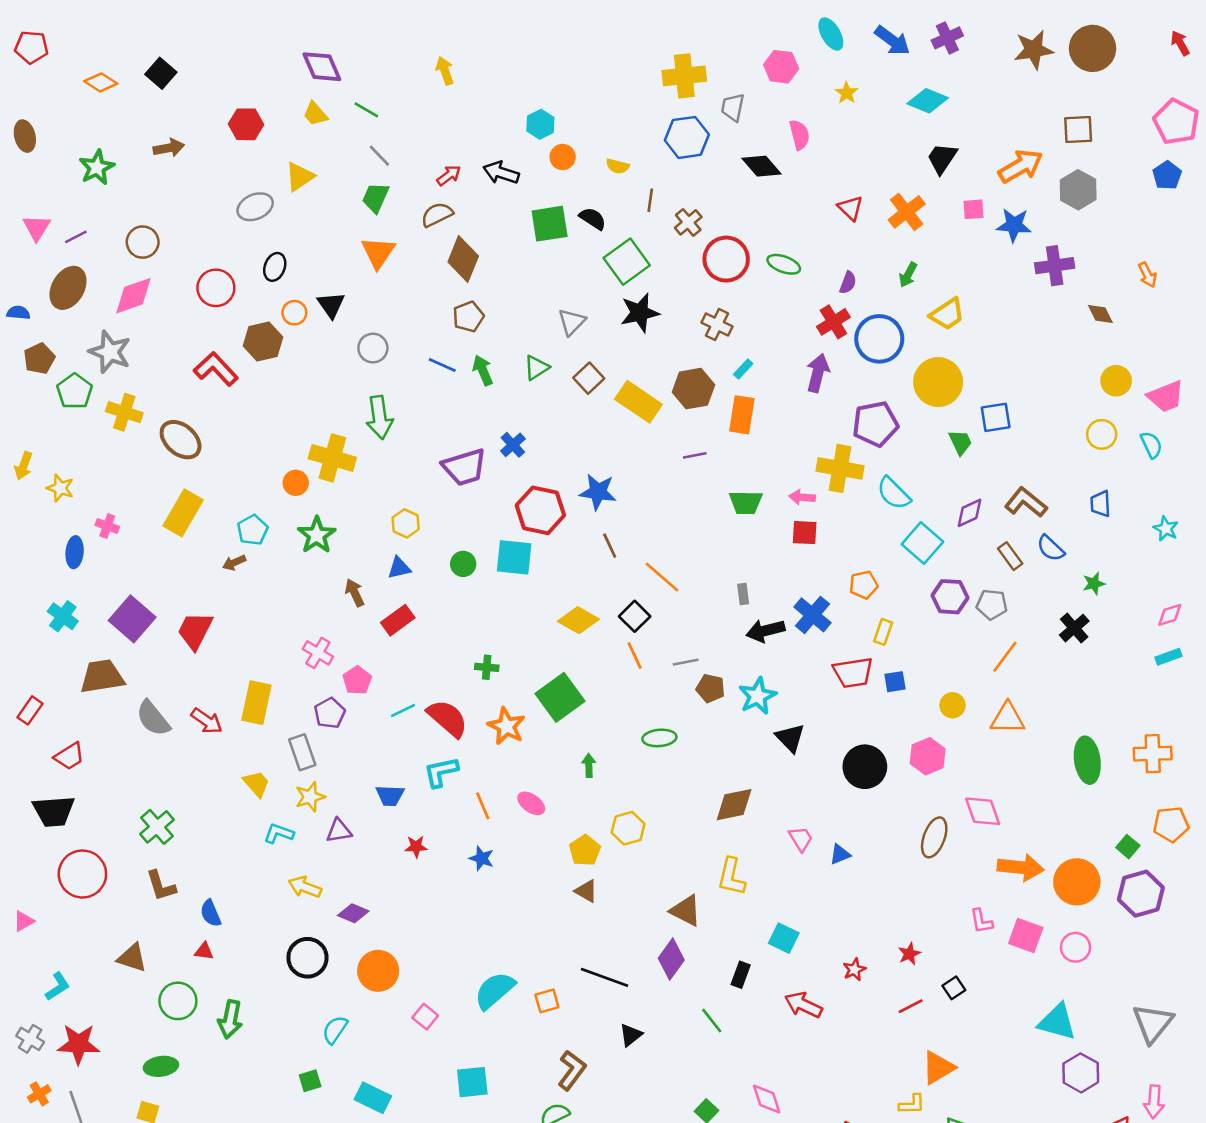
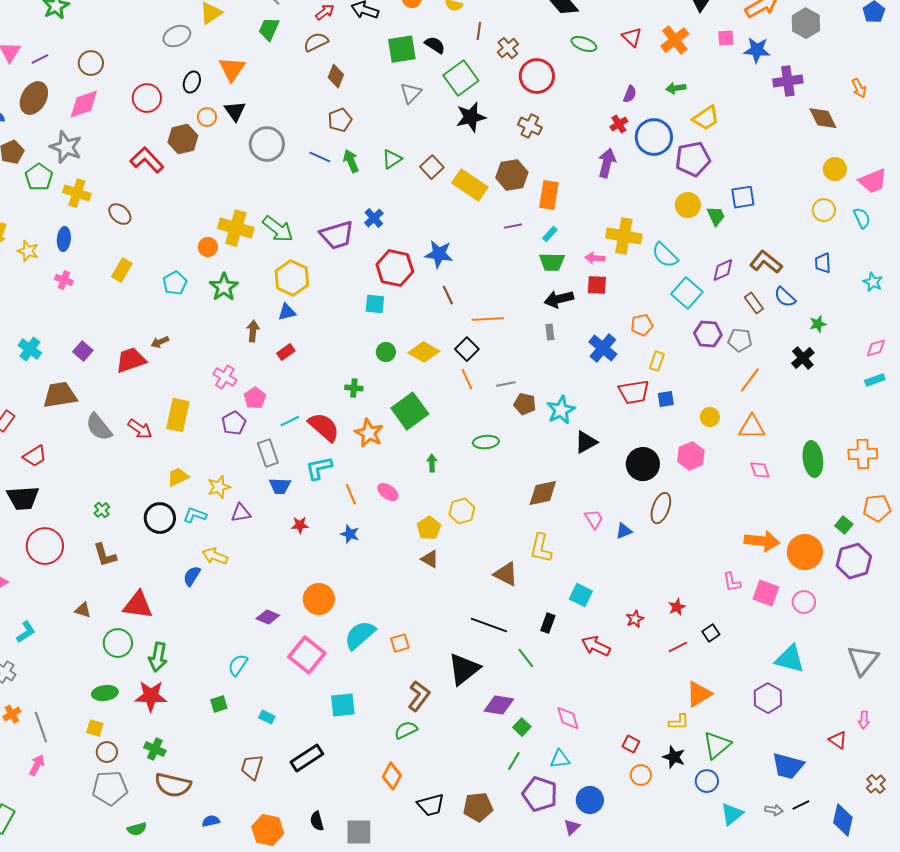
orange triangle: (378, 253) -> (232, 69), moved
brown diamond: (463, 259) -> (336, 76), size x0.7
green ellipse: (784, 264) -> (584, 44), moved
green arrow: (908, 275) -> (676, 88), turned 54
brown diamond: (1100, 314) -> (823, 118), size x1.4
gray triangle: (572, 322) -> (411, 93), moved
red cross: (833, 322) -> (619, 124), size x0.7
gray circle: (373, 348) -> (267, 144), size x1.5
cyan rectangle: (743, 369) -> (550, 234), moved
yellow circle: (938, 382) -> (688, 205), moved, size x0.7
green arrow: (379, 417) -> (278, 229), moved, turned -44
purple pentagon: (875, 424) -> (693, 159), moved
brown ellipse: (181, 440) -> (120, 214), size x0.7
yellow rectangle: (183, 513) -> (122, 270), size x0.7
yellow hexagon: (406, 523) -> (292, 278), size x1.6
blue ellipse: (75, 552) -> (64, 239), moved
cyan square: (514, 557) -> (375, 304), size x0.7
brown arrow: (234, 563) -> (160, 342), moved
green circle: (463, 564) -> (386, 352), moved
orange line: (662, 577) -> (488, 319), turned -44
brown arrow: (355, 593) -> (253, 331), turned 30
purple square: (132, 619) -> (83, 351), size x0.6
red rectangle: (398, 620) -> (286, 352), size x0.7
red trapezoid: (195, 631) -> (131, 360), turned 44
black arrow: (765, 631) -> (559, 299), moved
black triangle: (790, 738) -> (586, 442), turned 45
gray rectangle: (302, 752) -> (268, 453), moved
yellow trapezoid: (256, 784) -> (178, 477), turned -75
pink diamond: (983, 811) -> (760, 470), moved, size x0.7
green cross: (157, 827) -> (102, 510), size x0.6
brown ellipse: (934, 837) -> (661, 508), moved
blue semicircle: (211, 913) -> (192, 576), moved, turned 55
purple diamond: (353, 913) -> (268, 617), moved
red triangle: (204, 951) -> (138, 605), size x2.0
brown triangle: (132, 958) -> (83, 610), size x0.7
black circle: (307, 958) -> (160, 518), moved
purple diamond: (671, 959) -> (499, 705), moved, turned 64
orange circle: (378, 971) -> (319, 599), moved
black line: (604, 977) -> (489, 625), moved
pink square: (425, 1017) -> (307, 655), size x1.8
black triangle: (631, 1035) -> (464, 669), size x1.8
red star: (79, 1044) -> (151, 696), moved
purple hexagon: (1081, 1073) -> (768, 698), moved
cyan rectangle: (373, 1098) -> (267, 717), size x0.6
pink arrow: (1154, 1102) -> (864, 720), size x0.7

